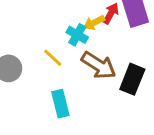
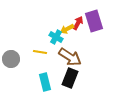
yellow line: (53, 58) -> (40, 52), turned -32
black rectangle: (132, 79) -> (70, 78), moved

